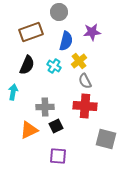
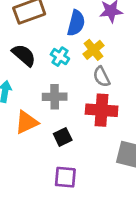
black semicircle: (27, 65) -> (24, 55), turned -72
gray cross: (45, 107) -> (55, 97), moved
orange triangle: (29, 130) -> (26, 122), moved

